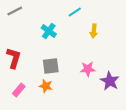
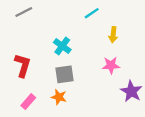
cyan cross: (49, 31) -> (62, 46), moved
pink star: (88, 69) -> (111, 65), moved

